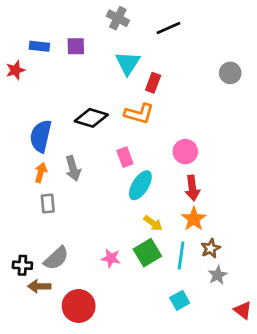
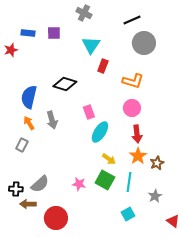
black line: (168, 28) -> (132, 20), moved
gray circle: (230, 73) -> (144, 43), moved, size x1.5
red rectangle: (153, 83) -> (103, 66), moved
orange L-shape: (139, 114) -> (133, 81), moved
orange arrow: (41, 173) -> (29, 123), turned -48
gray rectangle: (48, 203) -> (22, 145), moved, turned 32
brown star: (211, 248) -> (157, 163), moved
green square: (147, 253) -> (105, 180), turned -30

